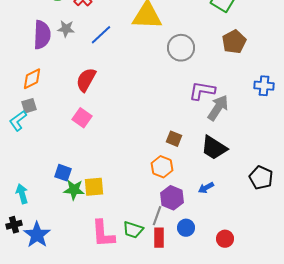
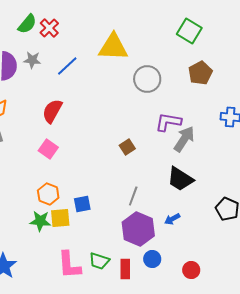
brown square: (174, 139) -> (127, 147), moved, turned 35
orange hexagon: (162, 167) -> (48, 194), moved
blue square: (63, 173) -> (82, 204), moved, turned -30
purple hexagon: (172, 198) -> (138, 229), size x1.4
gray line: (157, 216) -> (133, 196), moved

